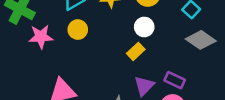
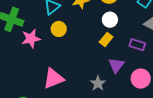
purple rectangle: (175, 80) -> (137, 45), moved

